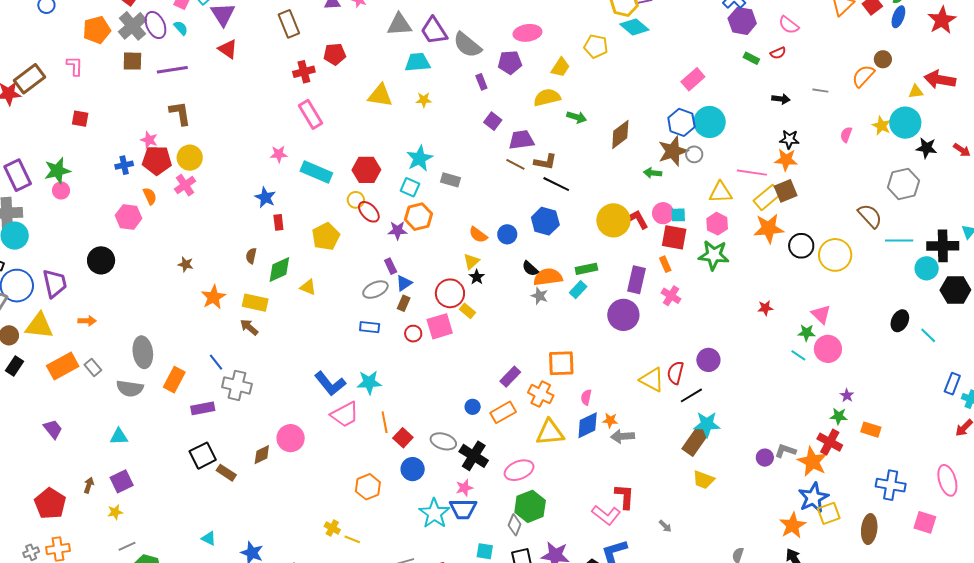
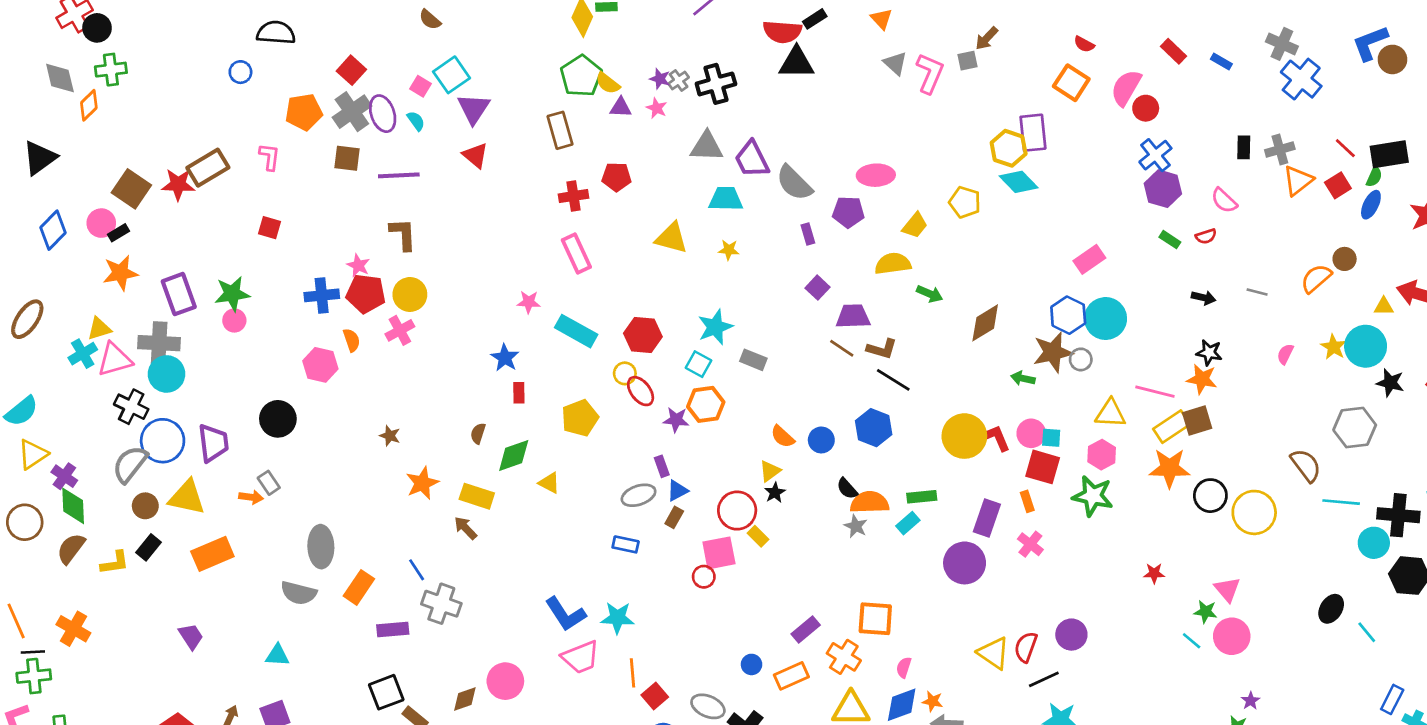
blue cross: (124, 165) -> (322, 295), size x1.4
red circle: (413, 334) -> (704, 577), moved
gray rectangle: (93, 367) -> (269, 483), moved

